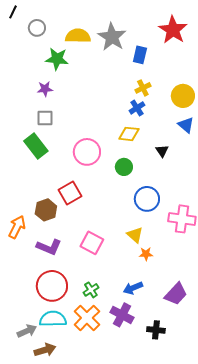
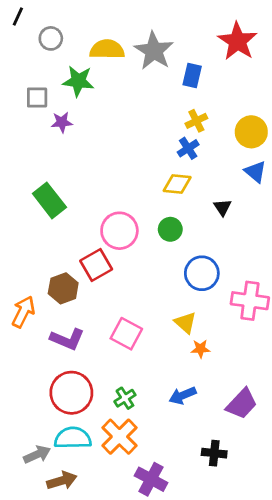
gray square: (45, 118) -> (37, 97), moved
pink circle: (87, 152) -> (119, 231), moved
purple cross: (122, 315) -> (151, 479), moved

